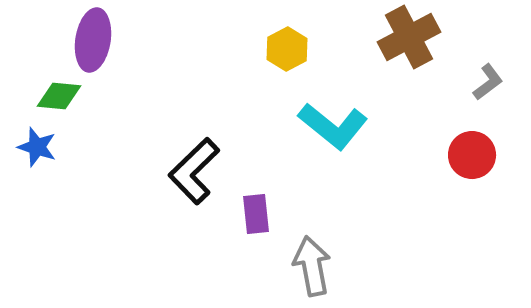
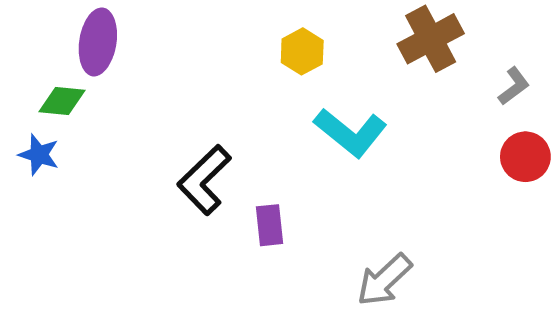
red circle: (472, 155) -> (525, 157), moved
gray arrow: (312, 266) -> (384, 280), moved, turned -122

